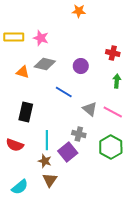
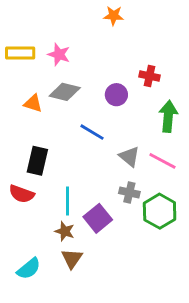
red cross: (113, 53) -> (149, 76), moved
green arrow: (117, 81) -> (168, 116), size x1.5
gray cross: (79, 134) -> (129, 192), moved
red semicircle: (15, 145) -> (22, 194), moved

